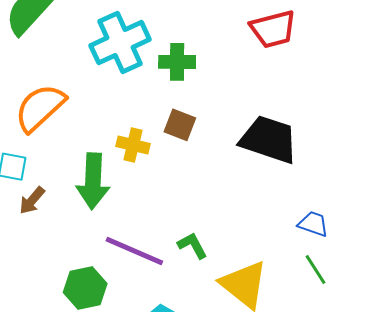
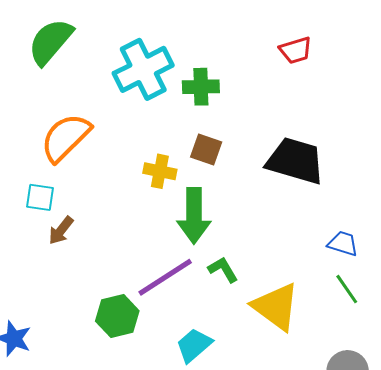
red trapezoid: (273, 29) -> (296, 50), size x0.7
green arrow: (93, 181) -> (194, 216), moved
purple line: (134, 251) -> (165, 277), turned -54

